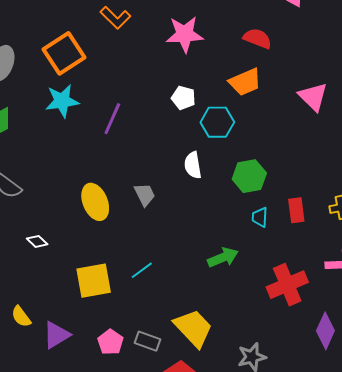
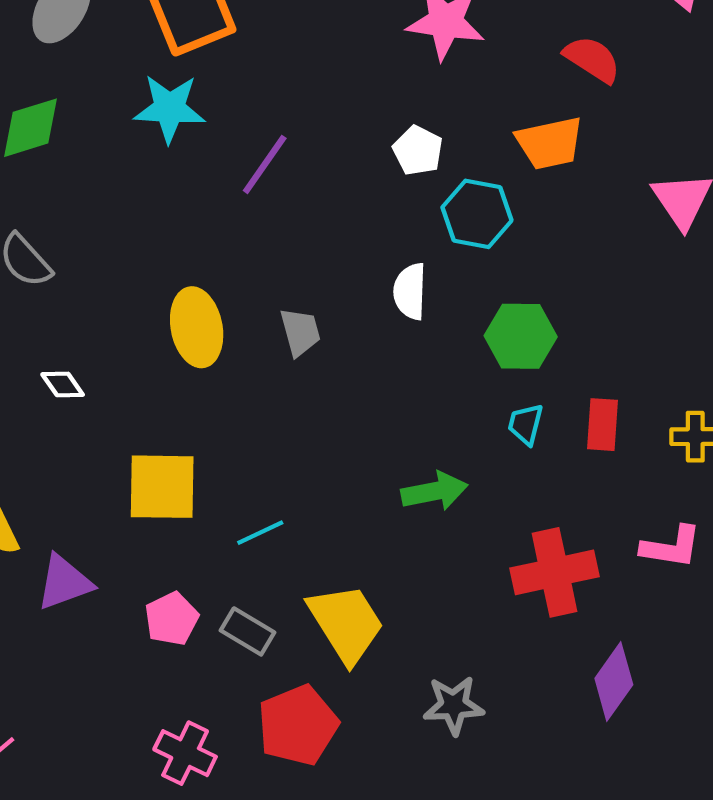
cyan line: (142, 270) -> (260, 533), moved

